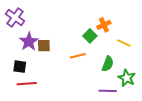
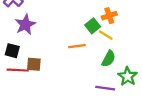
yellow line: (124, 43) -> (106, 35), moved
brown square: (44, 46) -> (34, 64), moved

